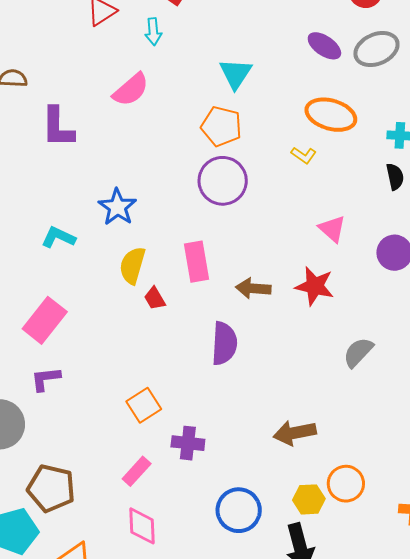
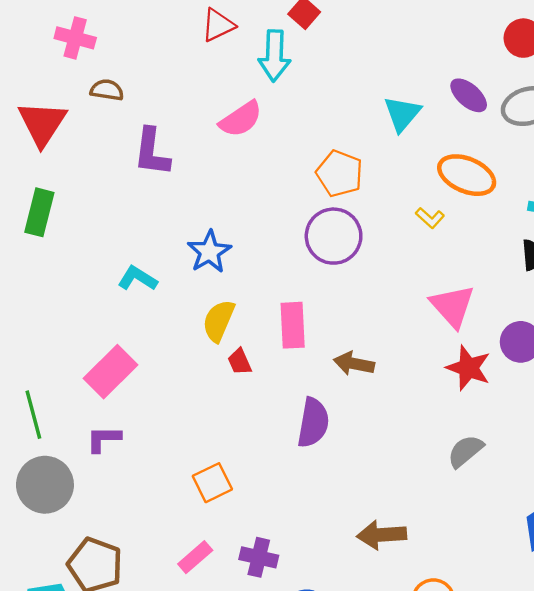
cyan arrow: (153, 32) -> (274, 56), size x1.6
cyan triangle: (236, 74) -> (402, 114), moved
pink triangle: (332, 229) -> (453, 306), size x1.4
red star: (315, 286) -> (468, 368), moved
purple cross: (188, 443) -> (259, 557), moved

